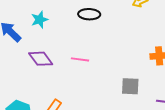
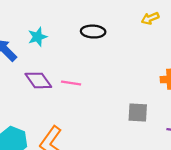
pink line: (80, 59) -> (71, 83), moved

